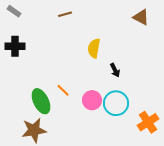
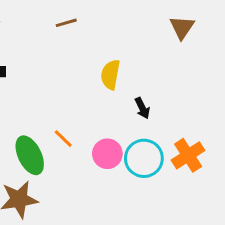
brown triangle: (141, 17) -> (182, 27), turned 36
orange cross: (148, 122) -> (188, 155), moved

